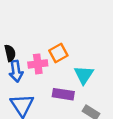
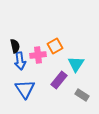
purple rectangle: (63, 94) -> (59, 80), turned -60

